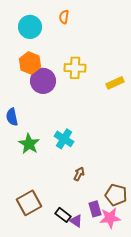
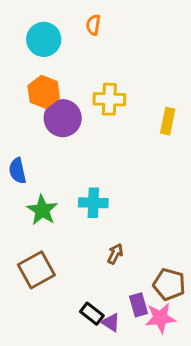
yellow rectangle: (115, 83) -> (168, 121), turned -54
cyan cross: (64, 139) -> (93, 203), turned -30
brown square: (29, 203) -> (36, 270), moved

